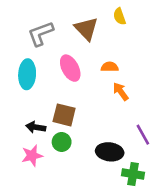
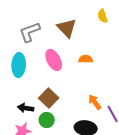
yellow semicircle: (119, 16) -> (103, 16), moved
orange arrow: (121, 91) -> (95, 102), moved
brown square: (64, 115) -> (49, 98), turned 30

